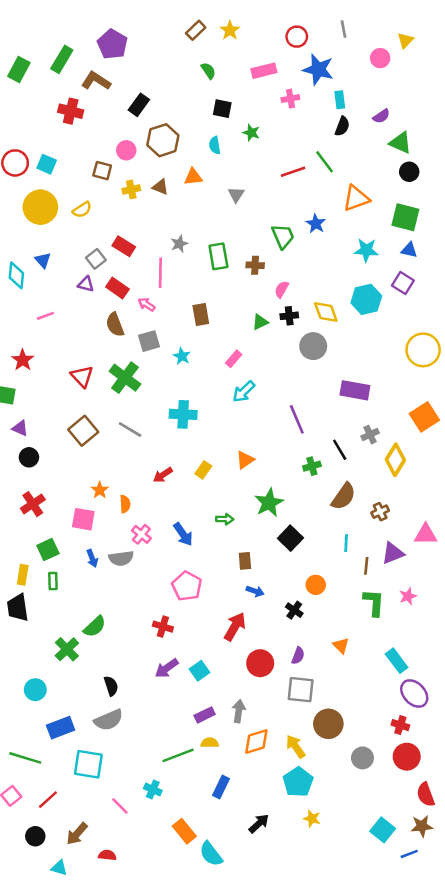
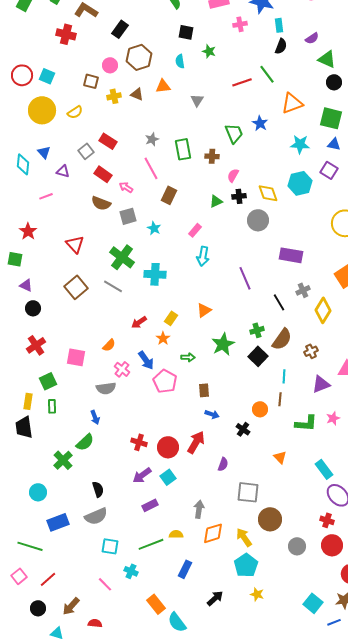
pink line: (160, 273) -> (151, 168), moved, turned -30
purple triangle: (86, 284) -> (63, 171), moved
brown rectangle: (201, 315) -> (169, 195), turned 36
brown semicircle: (115, 325) -> (101, 203), turned -48
green cross: (125, 378) -> (122, 257), moved
cyan arrow: (244, 392) -> (203, 256), turned -36
green cross: (312, 466) -> (257, 330), moved
orange star: (100, 490) -> (163, 338), moved
orange semicircle: (125, 504) -> (109, 345), turned 48
blue arrow: (183, 534) -> (146, 360), moved
black square: (290, 538) -> (258, 356), moved
blue arrow: (92, 558) -> (95, 417), moved
brown line: (366, 566) -> (280, 399), moved
pink pentagon: (187, 586) -> (165, 381), moved
green L-shape: (374, 603) -> (306, 423), turned 90
purple semicircle: (298, 656) -> (223, 464), moved
red circle: (260, 663) -> (168, 447), moved
purple rectangle: (205, 715) -> (150, 505), moved
cyan square: (88, 764) -> (110, 546), moved, size x0.7

